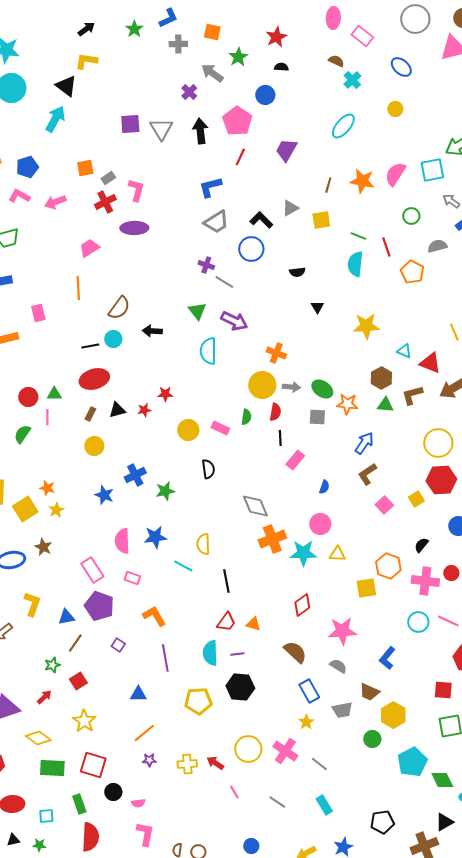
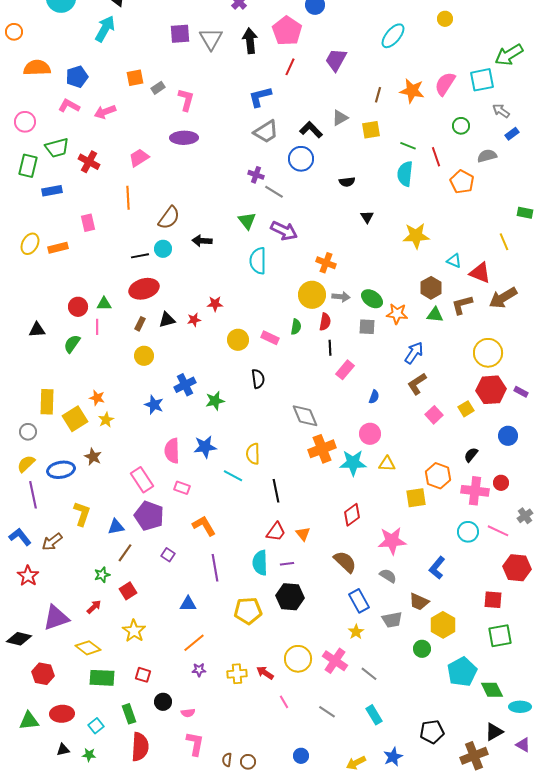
red cross: (105, 202) -> (89, 162), moved, turned -35
orange triangle: (253, 624) -> (303, 534), turned 35
red square: (93, 765) -> (143, 675), size x0.6
cyan square: (46, 816) -> (96, 726), turned -35

